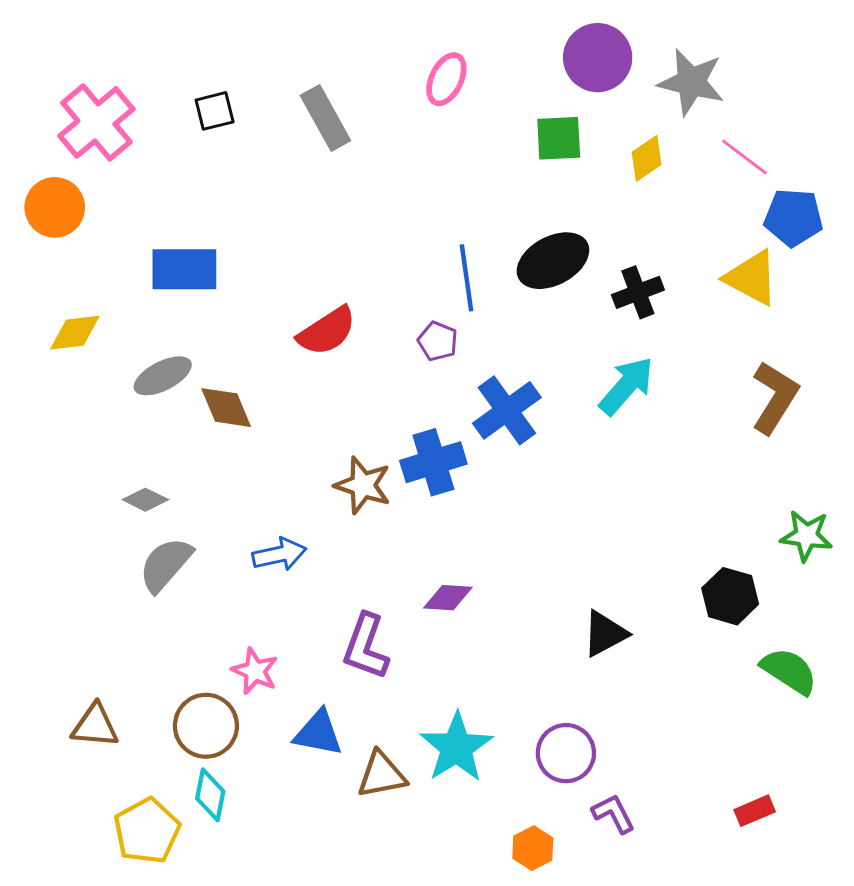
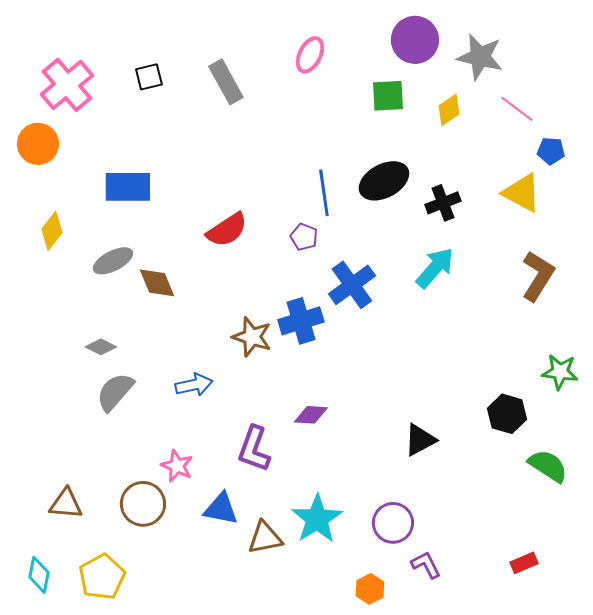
blue pentagon: (793, 217) -> (551, 151), size x0.7
yellow diamond: (75, 333) -> (52, 231), turned -45
cyan diamond: (210, 795) -> (39, 575), moved

